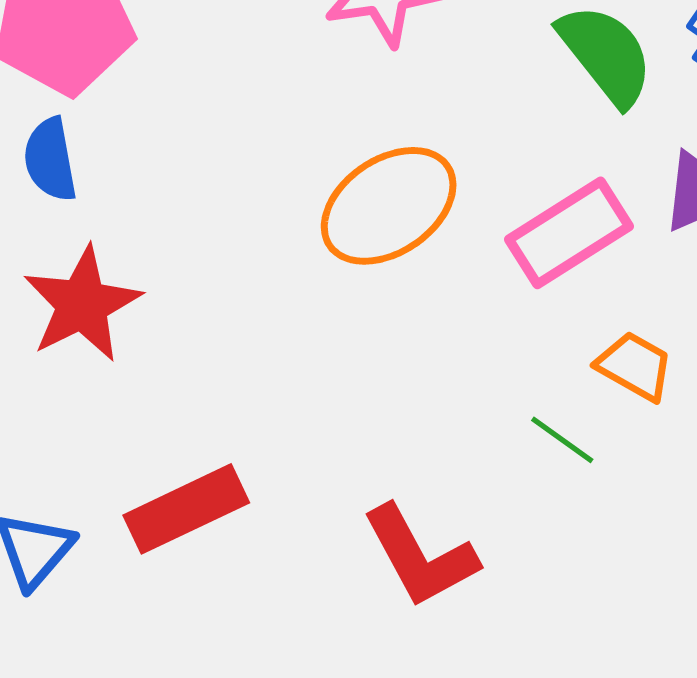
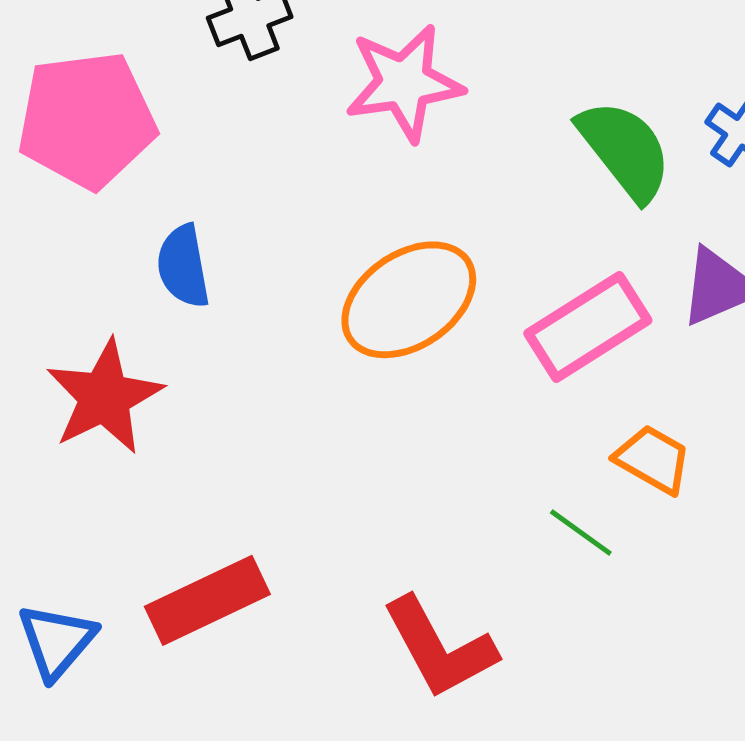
blue semicircle: (50, 160) -> (183, 266), moved

